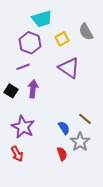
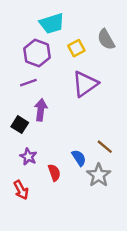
purple triangle: (69, 68) -> (85, 84), turned 50
black square: (11, 91) -> (20, 125), moved
purple star: (23, 127) -> (28, 157), size x0.6
red semicircle: (62, 154) -> (54, 173), moved

